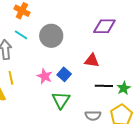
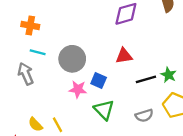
gray circle: (51, 36) -> (72, 59), moved
yellow line: (11, 78) -> (57, 125), moved

